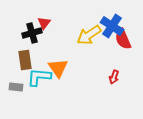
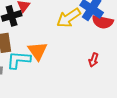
red semicircle: (123, 39) -> (103, 22), turned -55

